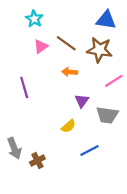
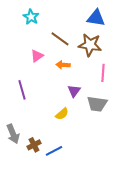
pink triangle: (41, 46) -> (37, 56), moved
pink line: (114, 81) -> (103, 73), turned -54
purple line: (24, 87) -> (22, 90), moved
blue line: (90, 151) -> (54, 151), moved

